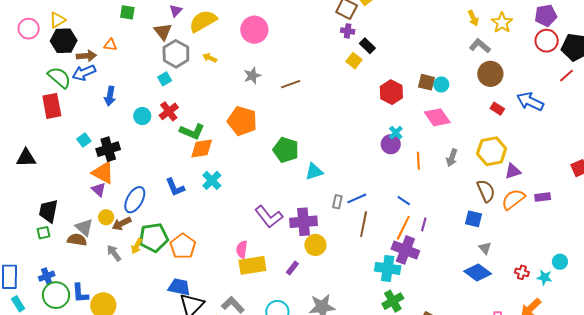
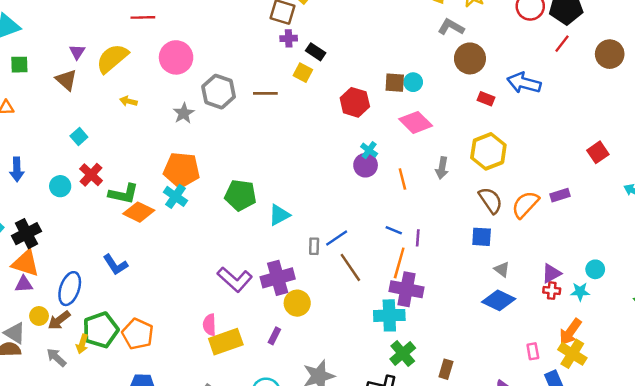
gray hexagon: (176, 54) -> (219, 92), moved
brown line: (291, 84) -> (265, 93), moved, turned 30
orange diamond: (202, 148) -> (139, 212), turned 45
purple triangle: (513, 171) -> (551, 273), moved
cyan cross: (212, 180) -> (175, 196), moved
purple triangle: (99, 189) -> (24, 284), turned -35
brown line: (364, 224) -> (350, 267), turned -35
purple line: (424, 224) -> (418, 238), moved

